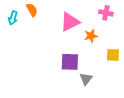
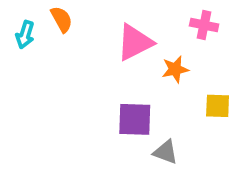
gray triangle: (86, 79) -> (166, 152), turned -48

